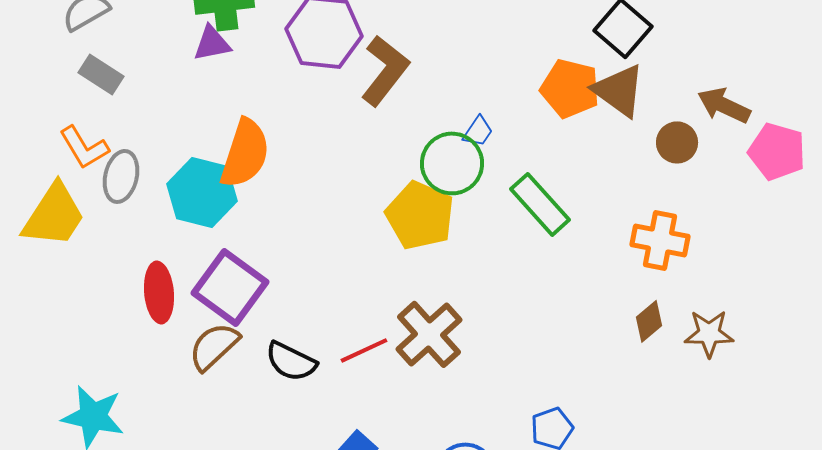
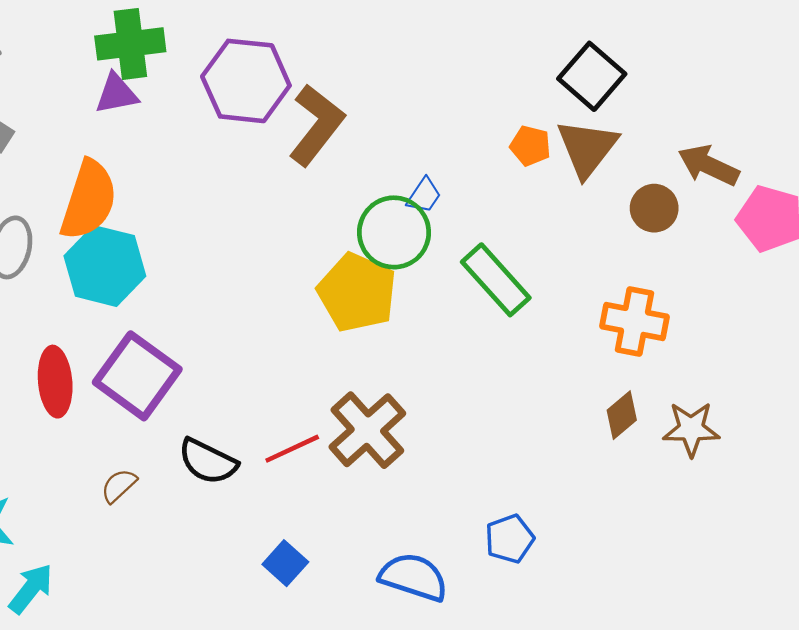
orange pentagon: (570, 88) -> (530, 146), size x0.6
brown triangle: (619, 90) -> (587, 148), turned 32
orange semicircle: (245, 153) -> (89, 200), moved
brown semicircle: (214, 346) -> (119, 486), moved, size x0.6

